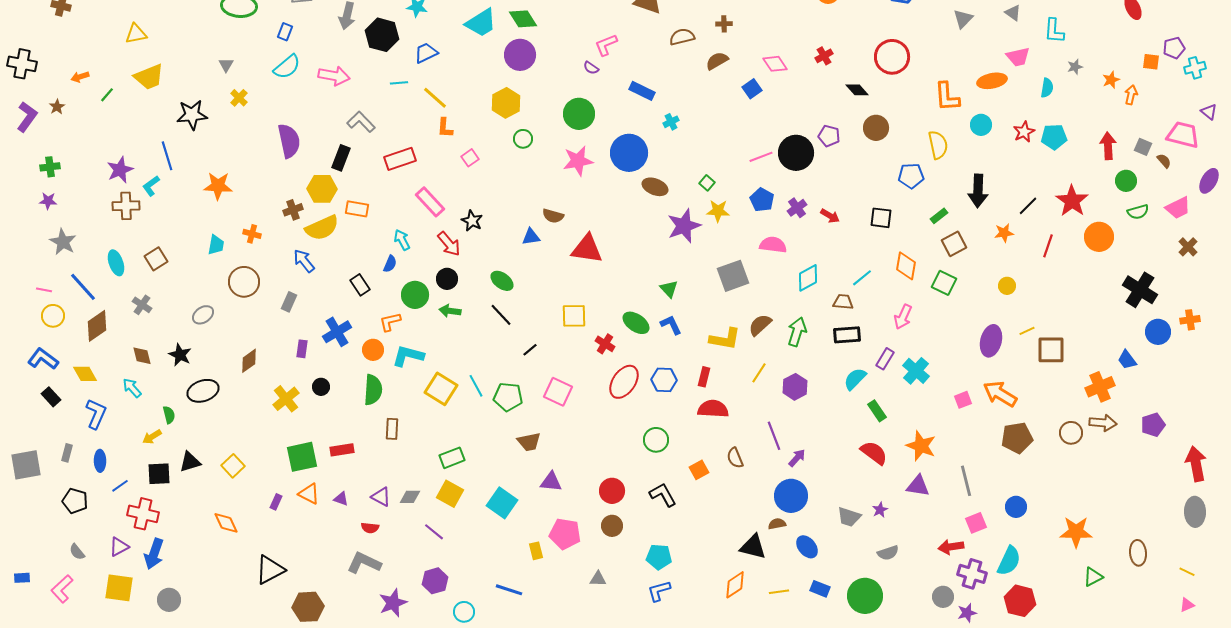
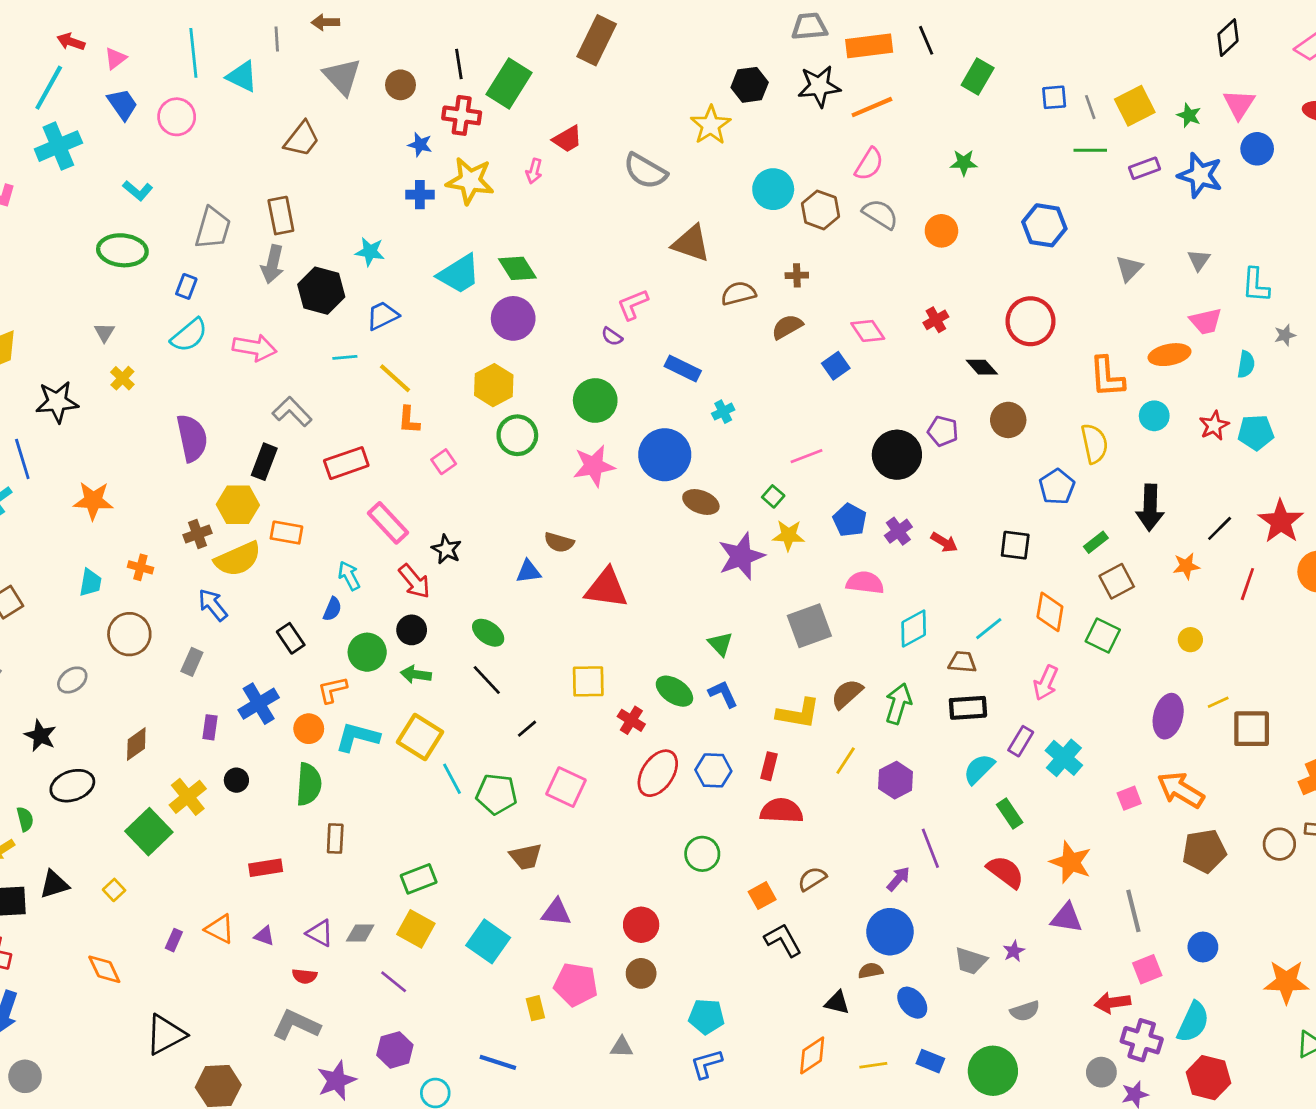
gray triangle: (1013, 13) -> (1199, 260), turned 30
green circle: (523, 139) -> (517, 435), size x1.5
pink line: (761, 157) -> (807, 456), moved
blue pentagon: (911, 176) -> (1057, 487), turned -30
yellow square: (441, 389) -> (420, 737), moved
purple line: (774, 436) -> (930, 848), moved
green square: (302, 457) -> (149, 832), moved, turned -32
brown semicircle: (735, 458) -> (812, 879), turned 80
yellow square: (233, 466) -> (114, 890), size x0.7
black L-shape: (663, 495) -> (783, 940), moved
black triangle: (753, 547) -> (837, 1003), size x0.7

